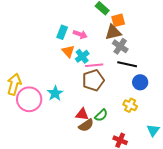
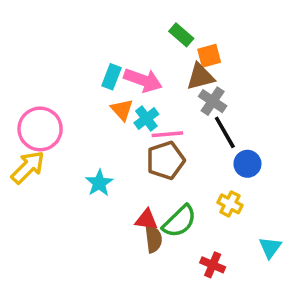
pink arrow: (80, 34) -> (143, 80), size x1.5
black line: (127, 64) -> (225, 132), turned 48
yellow arrow: (14, 84) -> (28, 167), turned 30
pink circle: (29, 99) -> (40, 129), moved
green semicircle: (101, 115) -> (179, 221), size x1.5
brown semicircle: (86, 125) -> (153, 239), turned -63

